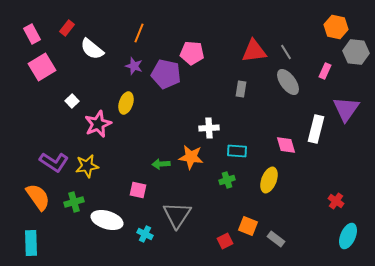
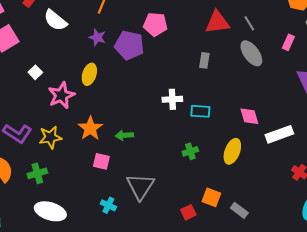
white rectangle: (316, 129) -> (279, 134), moved, turned 56
cyan rectangle: (237, 151) -> (200, 111), moved
orange star: (191, 157) -> (90, 128), moved, turned 30
white ellipse: (107, 220) -> (50, 211), moved

